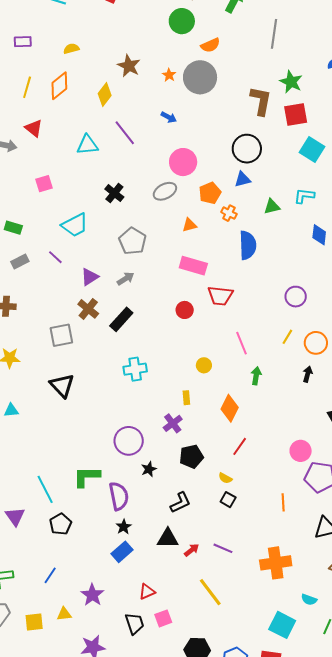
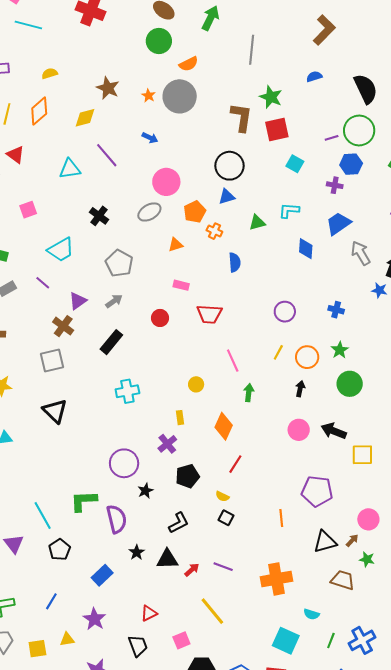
yellow diamond: (105, 94) -> (85, 118), turned 40
cyan square: (312, 149) -> (295, 164), size x0.7
blue semicircle: (248, 245) -> (235, 262), size x0.7
pink rectangle: (193, 266) -> (181, 285), size x0.6
brown cross: (88, 309) -> (63, 326), moved
red circle: (185, 310) -> (160, 318), moved
pink circle: (301, 451) -> (299, 430), moved
black star: (124, 527) -> (137, 552), moved
blue rectangle: (122, 552) -> (102, 575), moved
pink square: (163, 618) -> (181, 640), moved

